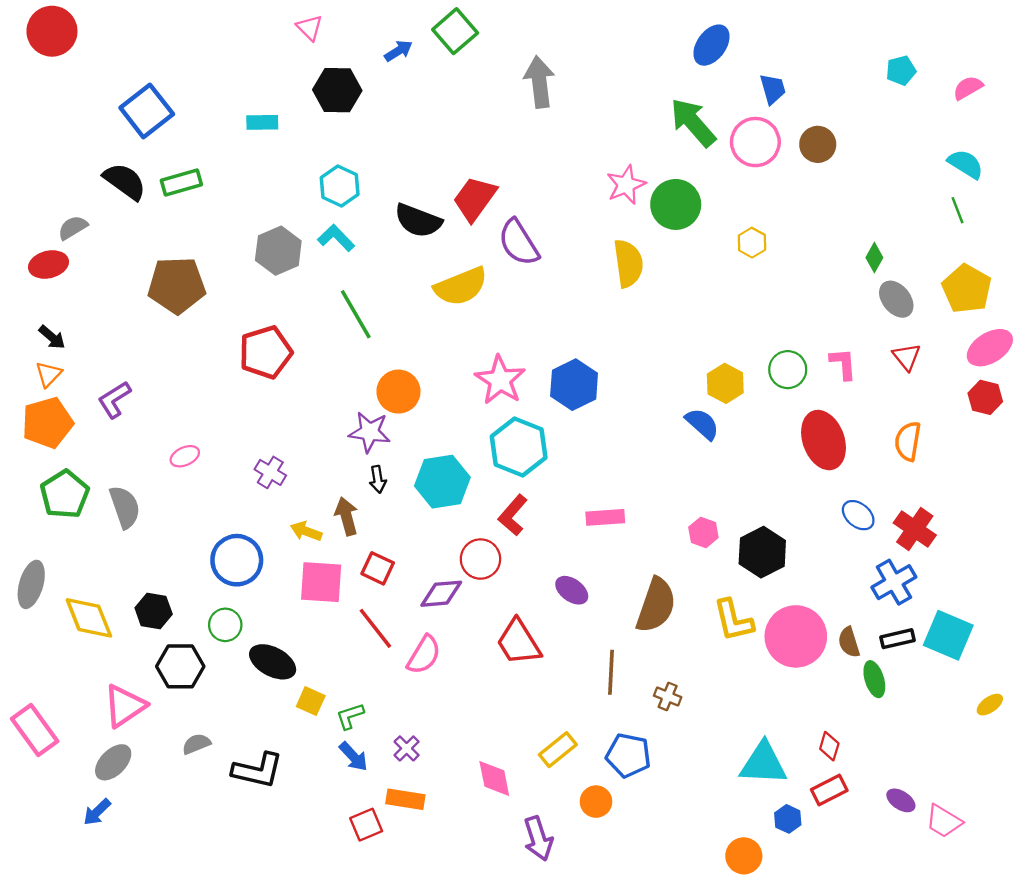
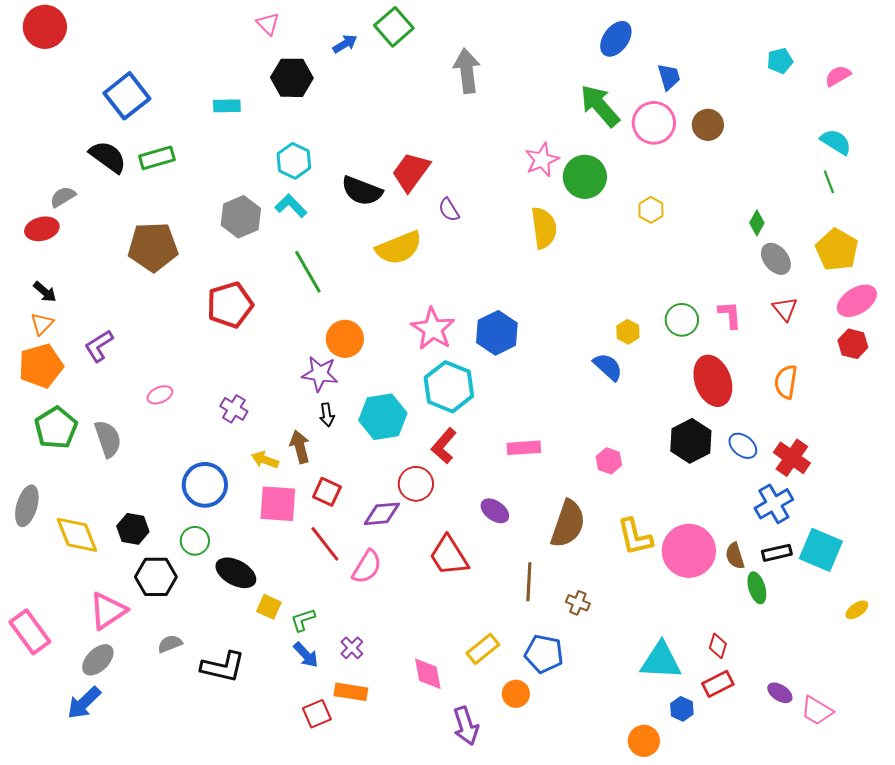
purple semicircle: (519, 243) -> (449, 210), size x0.6
yellow hexagon: (725, 383) -> (628, 332), size x0.7
black hexagon: (762, 552) -> (691, 441), moved
blue arrow: (97, 812) -> (84, 703), size x1.4

